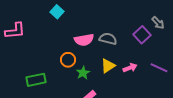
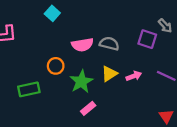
purple square: (142, 35) -> (147, 39), turned -30
orange circle: (68, 60) -> (56, 66), moved
green star: (83, 73) -> (81, 82), size x1.5

